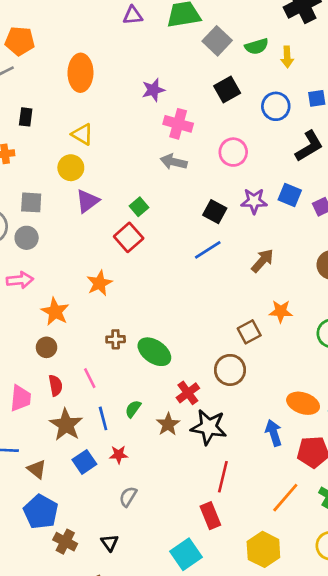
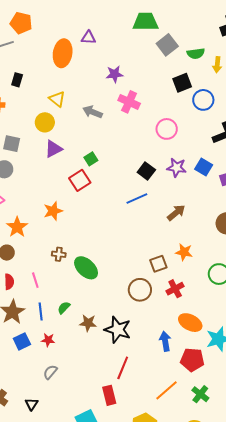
purple triangle: (133, 15) -> (88, 38), moved
black square: (227, 90) -> (182, 83), moved
gray arrow: (174, 162) -> (92, 112), moved
red cross: (188, 393) -> (175, 289), moved
brown star: (168, 424) -> (88, 323), turned 30

